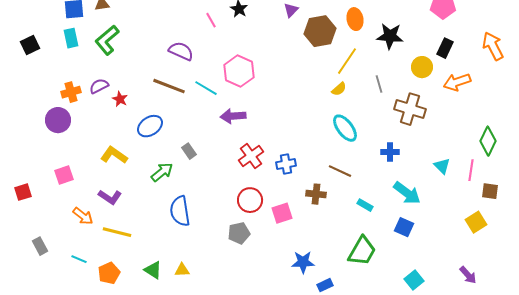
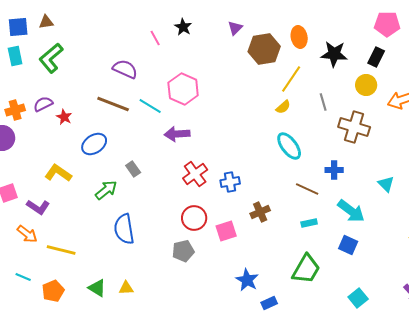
black rectangle: (445, 48) -> (376, 57), moved
brown line: (340, 171) -> (307, 189), moved
brown cross: (316, 194) -> (260, 212), turned -30
purple L-shape: (110, 197) -> (38, 207), moved
cyan rectangle: (365, 205) -> (309, 223), turned -42
blue star: (303, 262) -> (247, 280), turned 30

